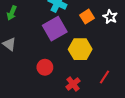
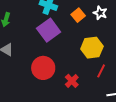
yellow hexagon: (80, 49) -> (92, 48), moved
red circle: (45, 67) -> (43, 68), size x1.5

